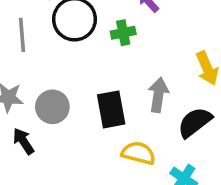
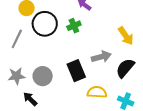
gray line: (22, 35) -> (17, 39), turned 42
gray arrow: (158, 95) -> (101, 57), turned 78

